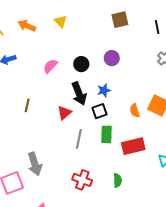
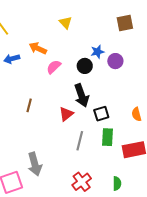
orange arrow: (27, 26) -> (38, 48), moved
blue star: (104, 90) -> (97, 52), moved
red cross: (82, 180) -> (82, 182), turned 30

